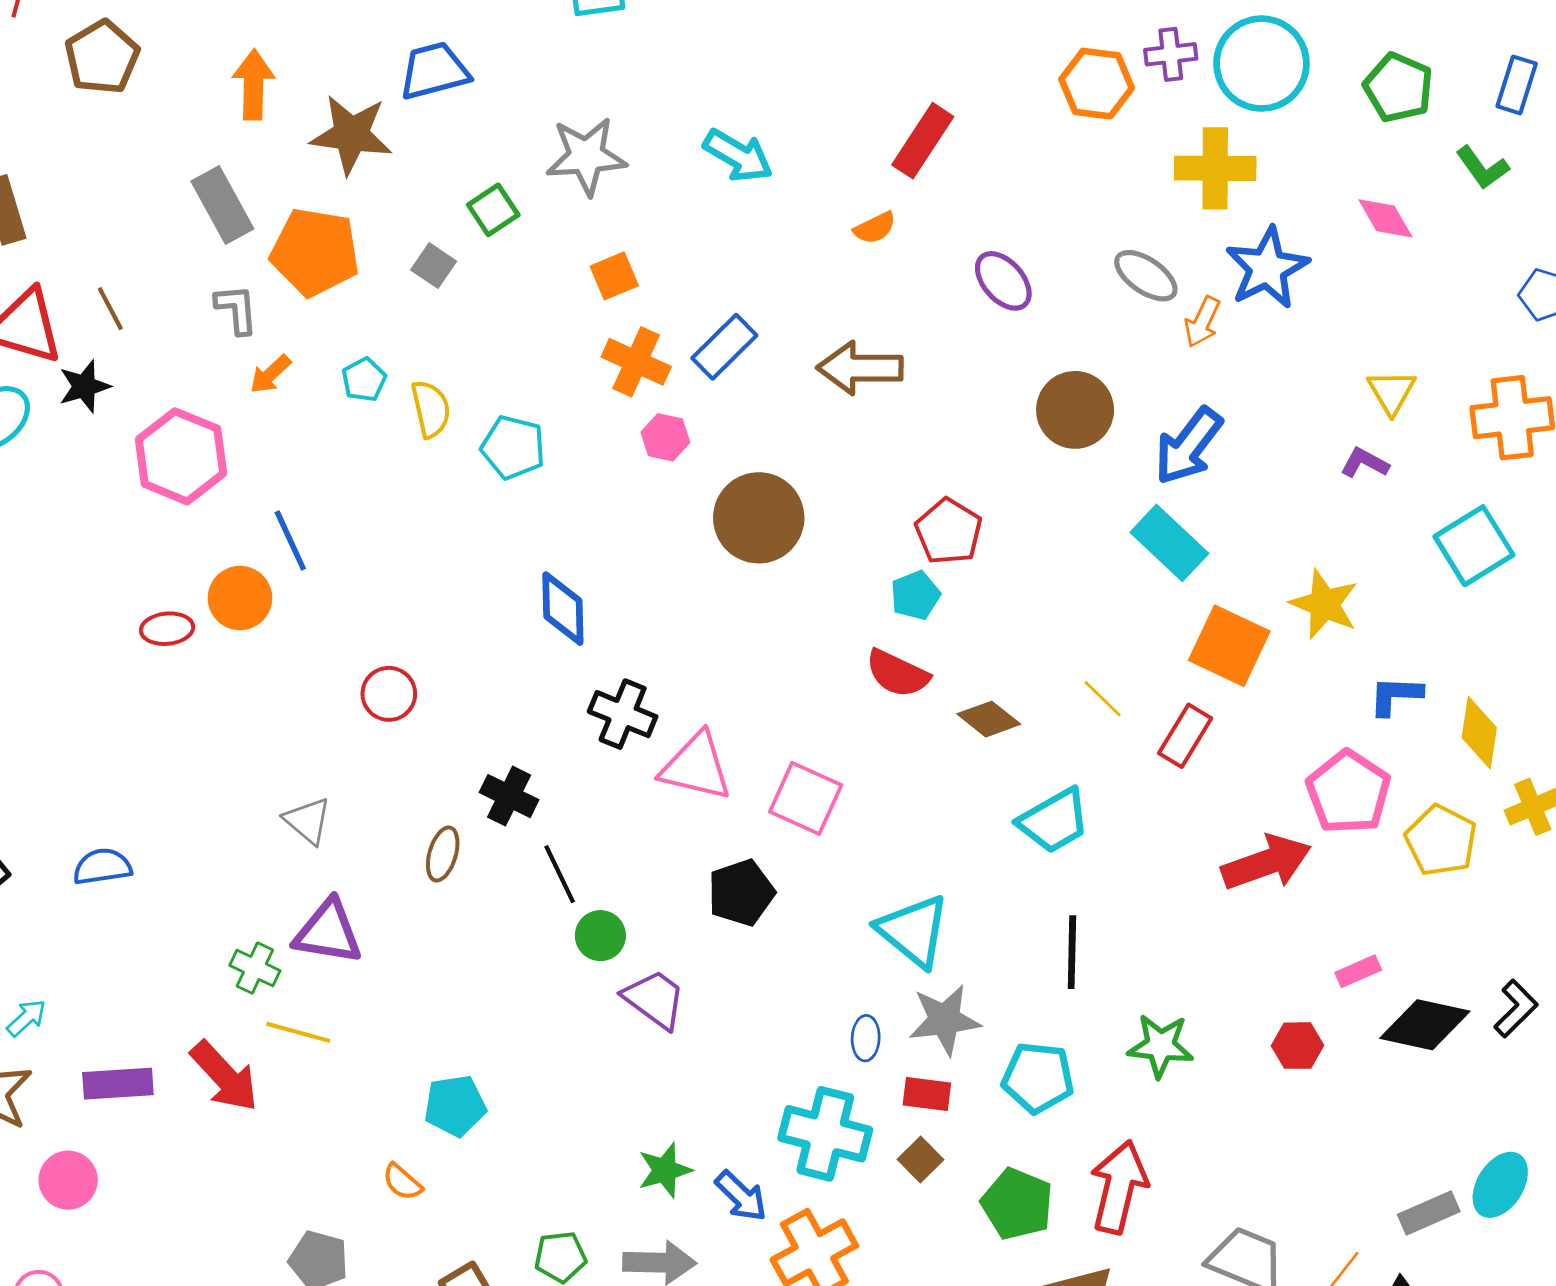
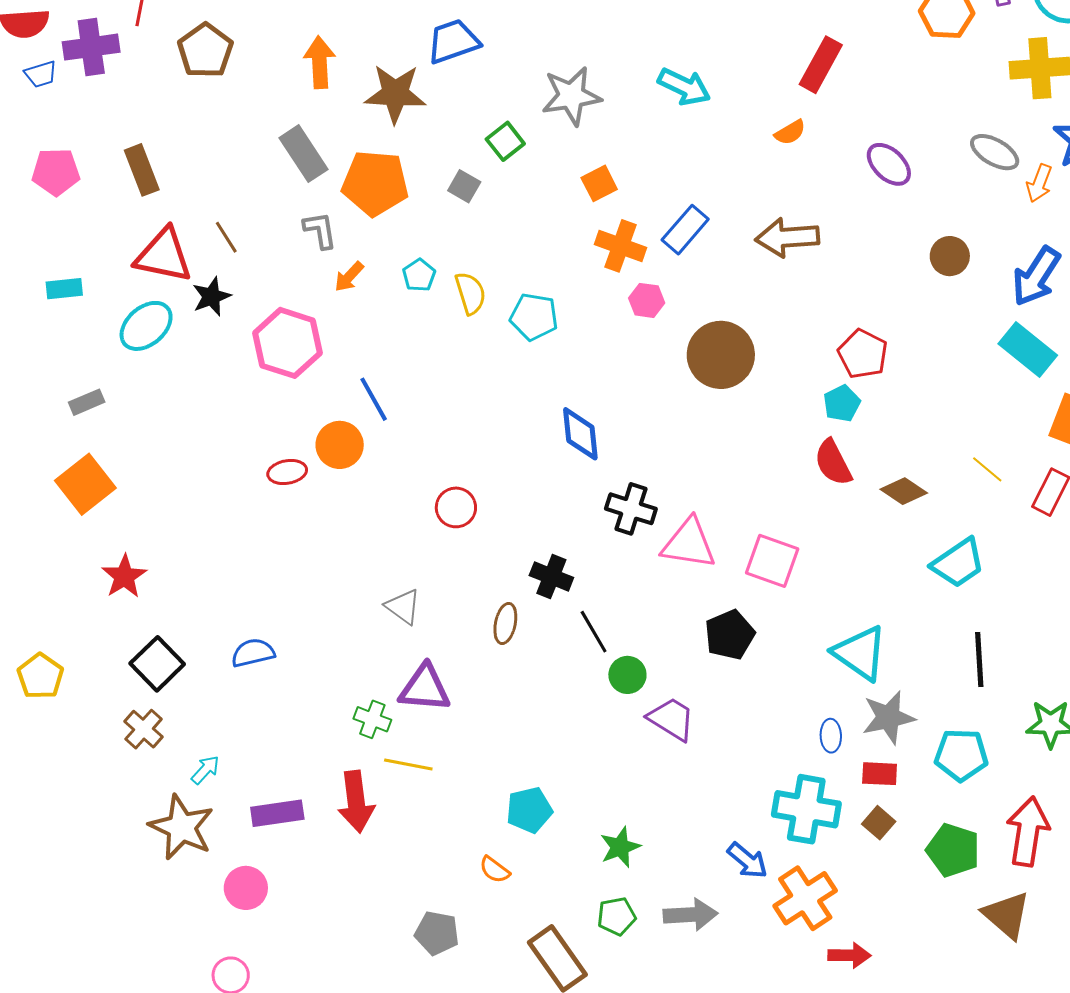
brown circle: (1075, 410) -> (950, 256), size x0.7
red semicircle: (897, 674) -> (833, 463), turned 42
red arrow: (224, 1076) -> (356, 802), turned 40
green star: (665, 1170) -> (620, 847), moved

